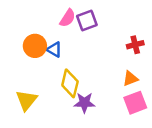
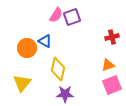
orange circle: (35, 46) -> (27, 48), moved
purple star: (84, 103) -> (65, 94), moved

